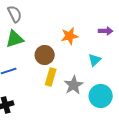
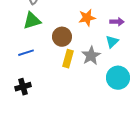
purple arrow: (106, 31) -> (117, 22), moved
gray star: (74, 85) -> (91, 56), moved

